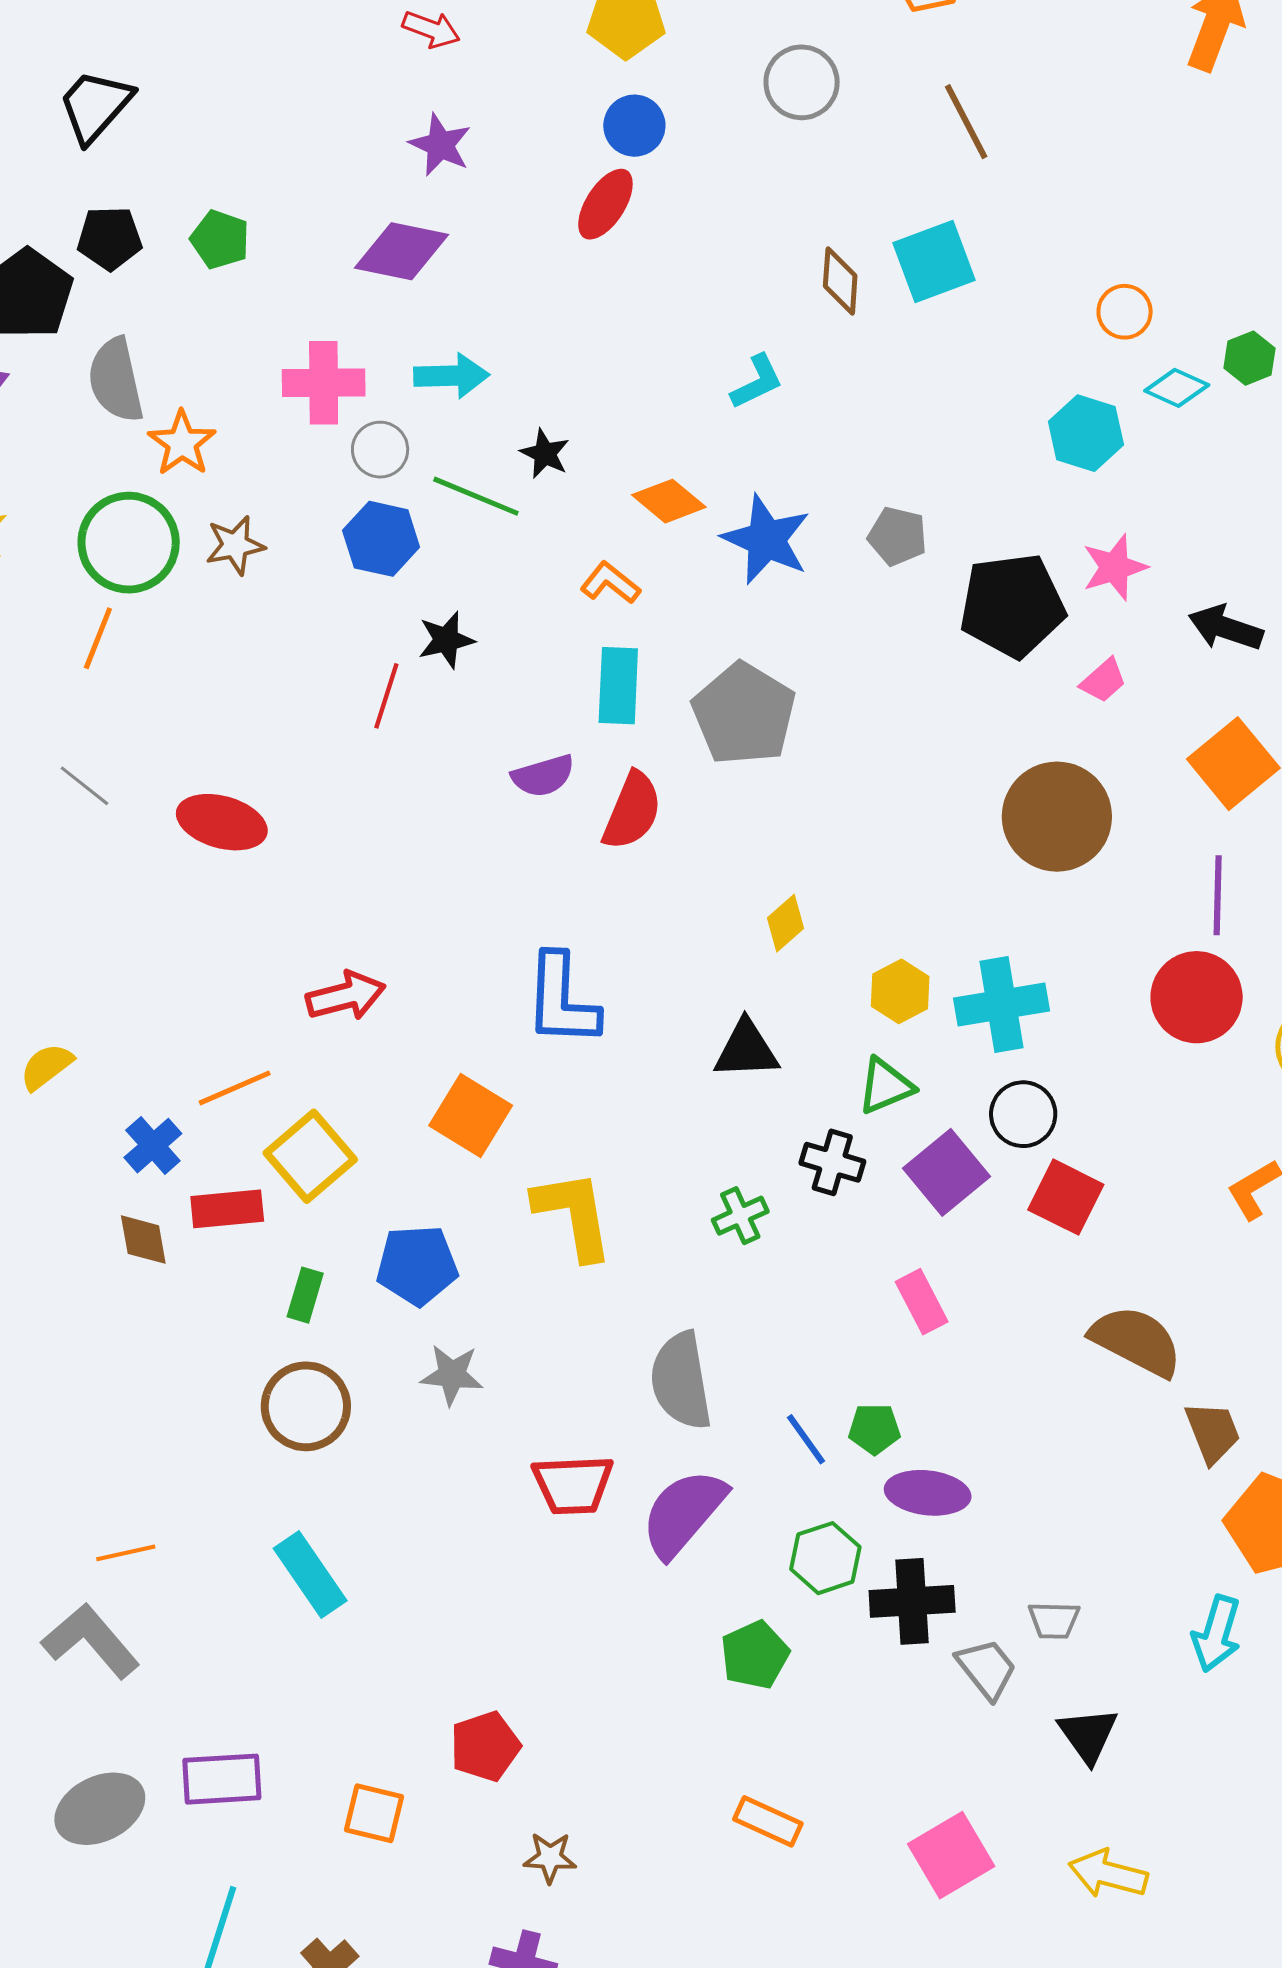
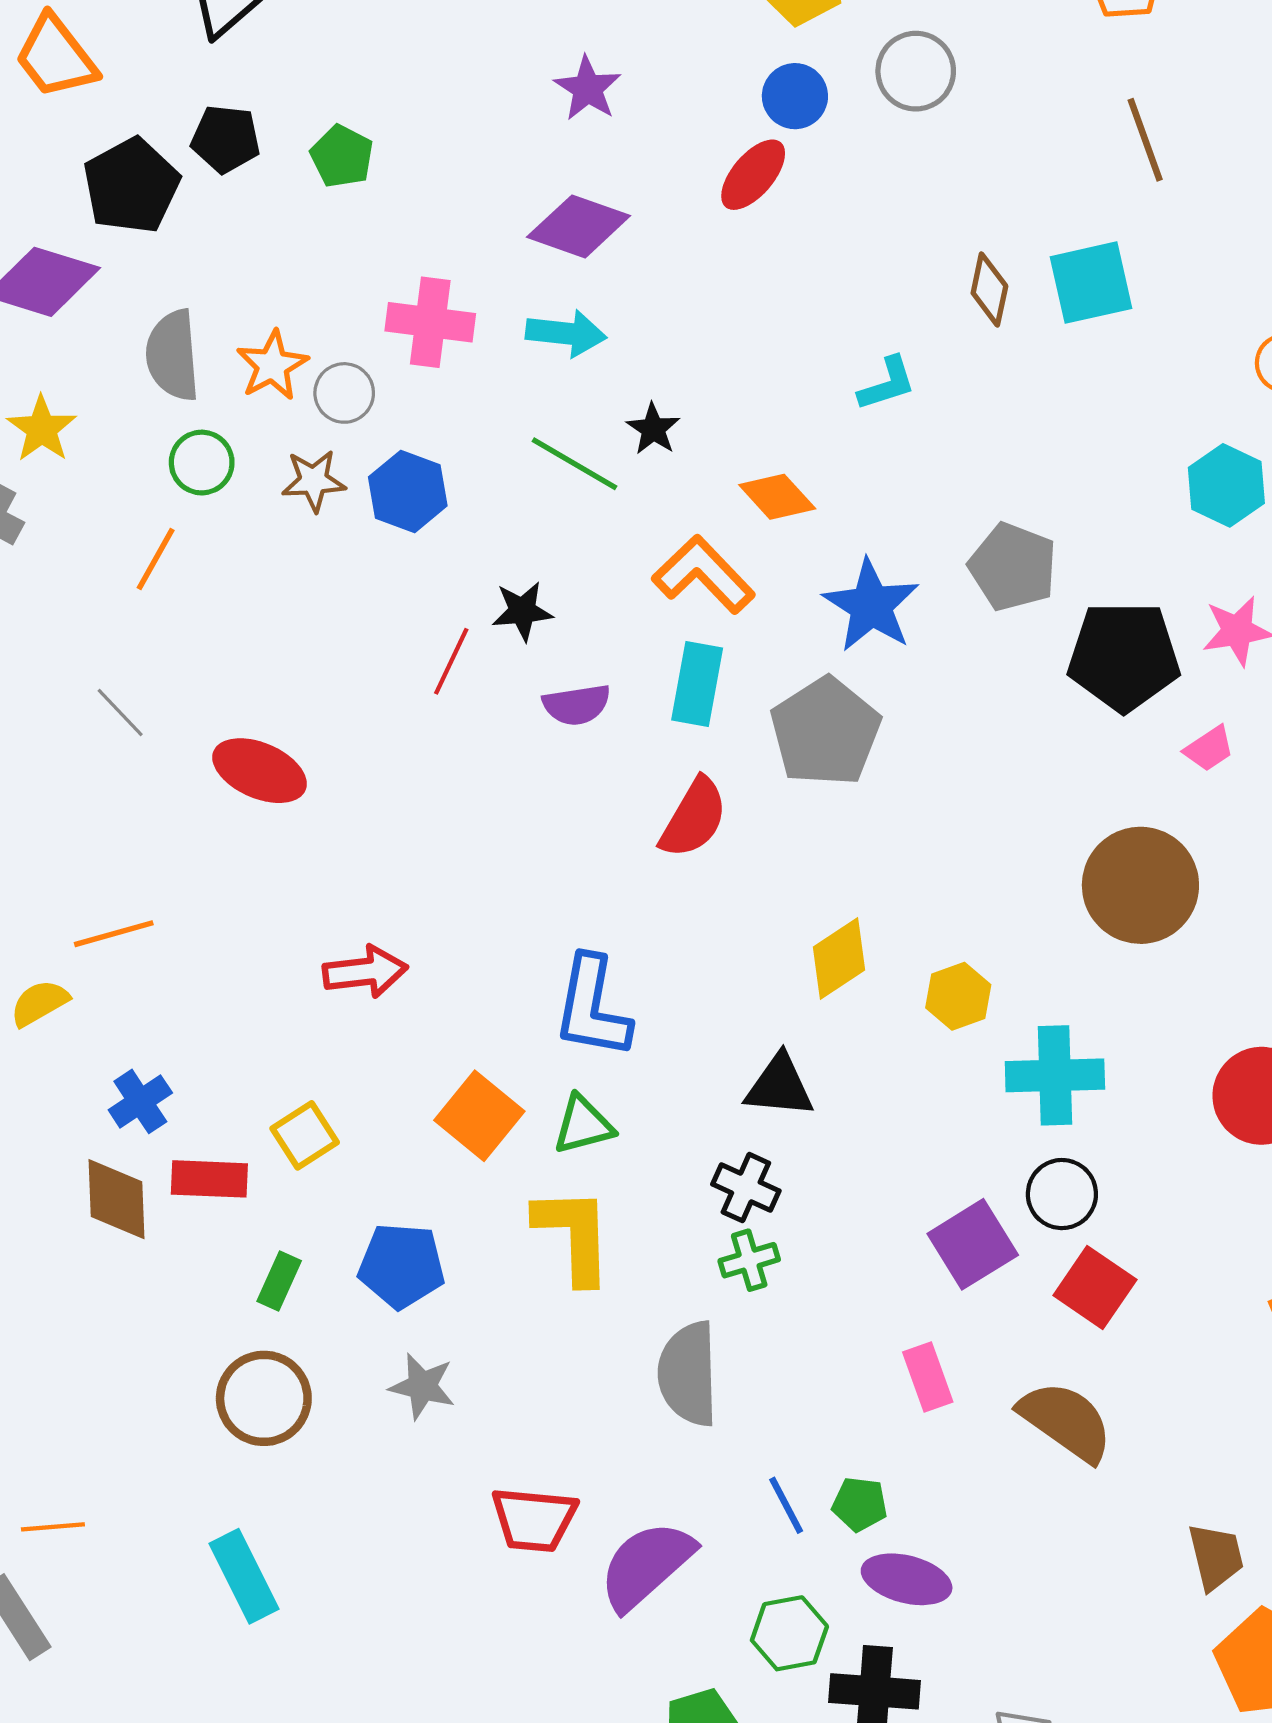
gray circle: (802, 82) -> (916, 71), moved
purple diamond: (402, 251) -> (579, 226), moved
gray semicircle: (116, 380) -> (173, 355), moved
gray circle: (380, 450) -> (344, 393), moved
gray pentagon: (897, 536) -> (1013, 567), size x1.4
blue hexagon: (381, 539) -> (408, 491), moved
blue star: (766, 540) -> (871, 606), moved
green circle: (129, 543) -> (202, 463), size x0.6
orange L-shape: (610, 583) -> (703, 575), size x1.6
purple semicircle: (543, 776) -> (577, 705), moved
yellow diamond: (785, 923) -> (839, 958), size x1.4
yellow hexagon: (900, 991) -> (958, 996), moved
green triangle: (886, 1086) -> (583, 1125), moved
orange line: (235, 1088) -> (114, 934), moved
yellow square: (310, 1156) -> (305, 1135), size x0.7
black cross: (832, 1162) -> (746, 1188), moved
brown diamond: (143, 1240) -> (117, 1199), size x1.4
brown semicircle: (1136, 1341) -> (1066, 1421), moved
gray semicircle: (681, 1381) -> (688, 1374), moved

